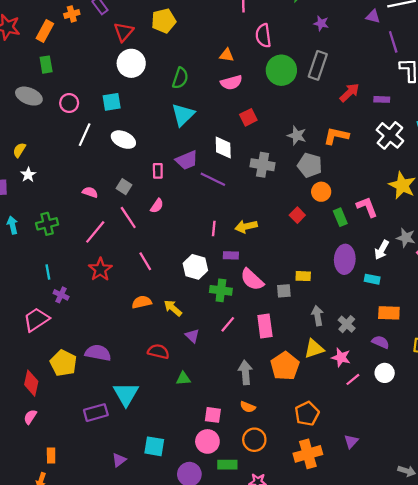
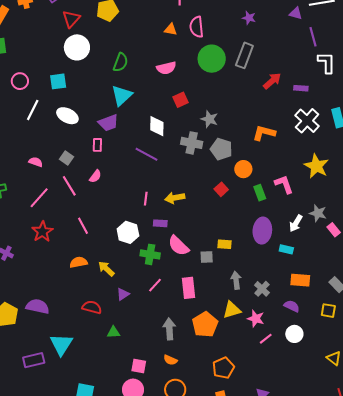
orange triangle: (227, 55) -> (171, 29), moved
gray star: (297, 135) -> (209, 119), moved
orange L-shape: (336, 136) -> (264, 133), moved
purple trapezoid: (187, 160) -> (108, 123), moved
gray pentagon: (310, 165) -> (221, 149), moved
purple triangle: (192, 336) -> (123, 294), turned 40

